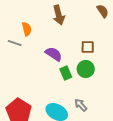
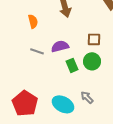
gray line: (15, 43) -> (37, 51), moved
purple semicircle: (54, 54) -> (60, 46), turned -48

